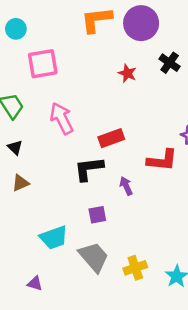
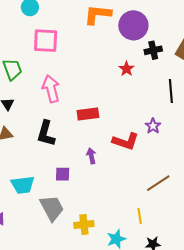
black cross: (170, 63) -> (153, 50), moved, turned 30
red star: (127, 73) -> (126, 69), moved
black L-shape: (89, 169) -> (46, 133), moved, turned -80

